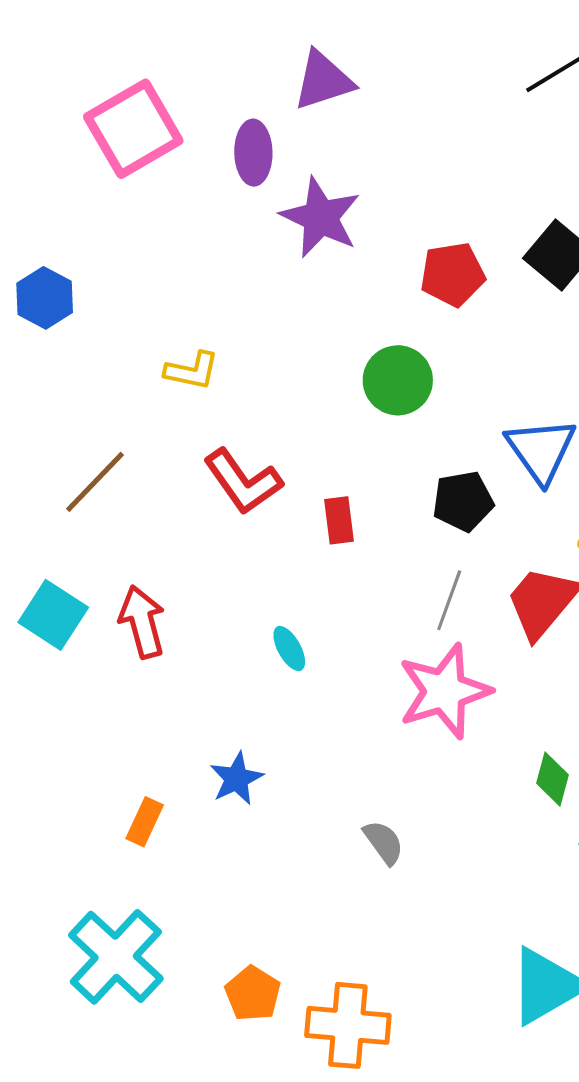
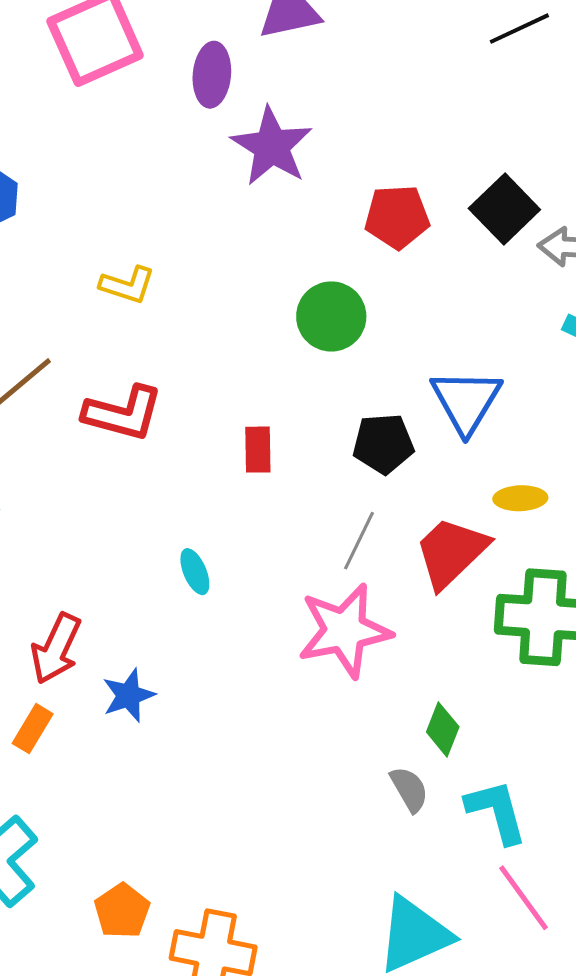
red L-shape: (243, 482) -> (123, 413), moved, turned -46
red arrow: (142, 622) -> (56, 649), moved, turned -146
gray semicircle: (384, 842) -> (409, 789), moved

